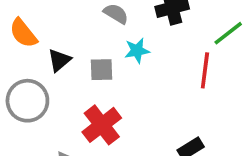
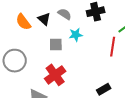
orange semicircle: (23, 33) -> (23, 22), moved
black triangle: (59, 60) -> (44, 19), moved, turned -40

